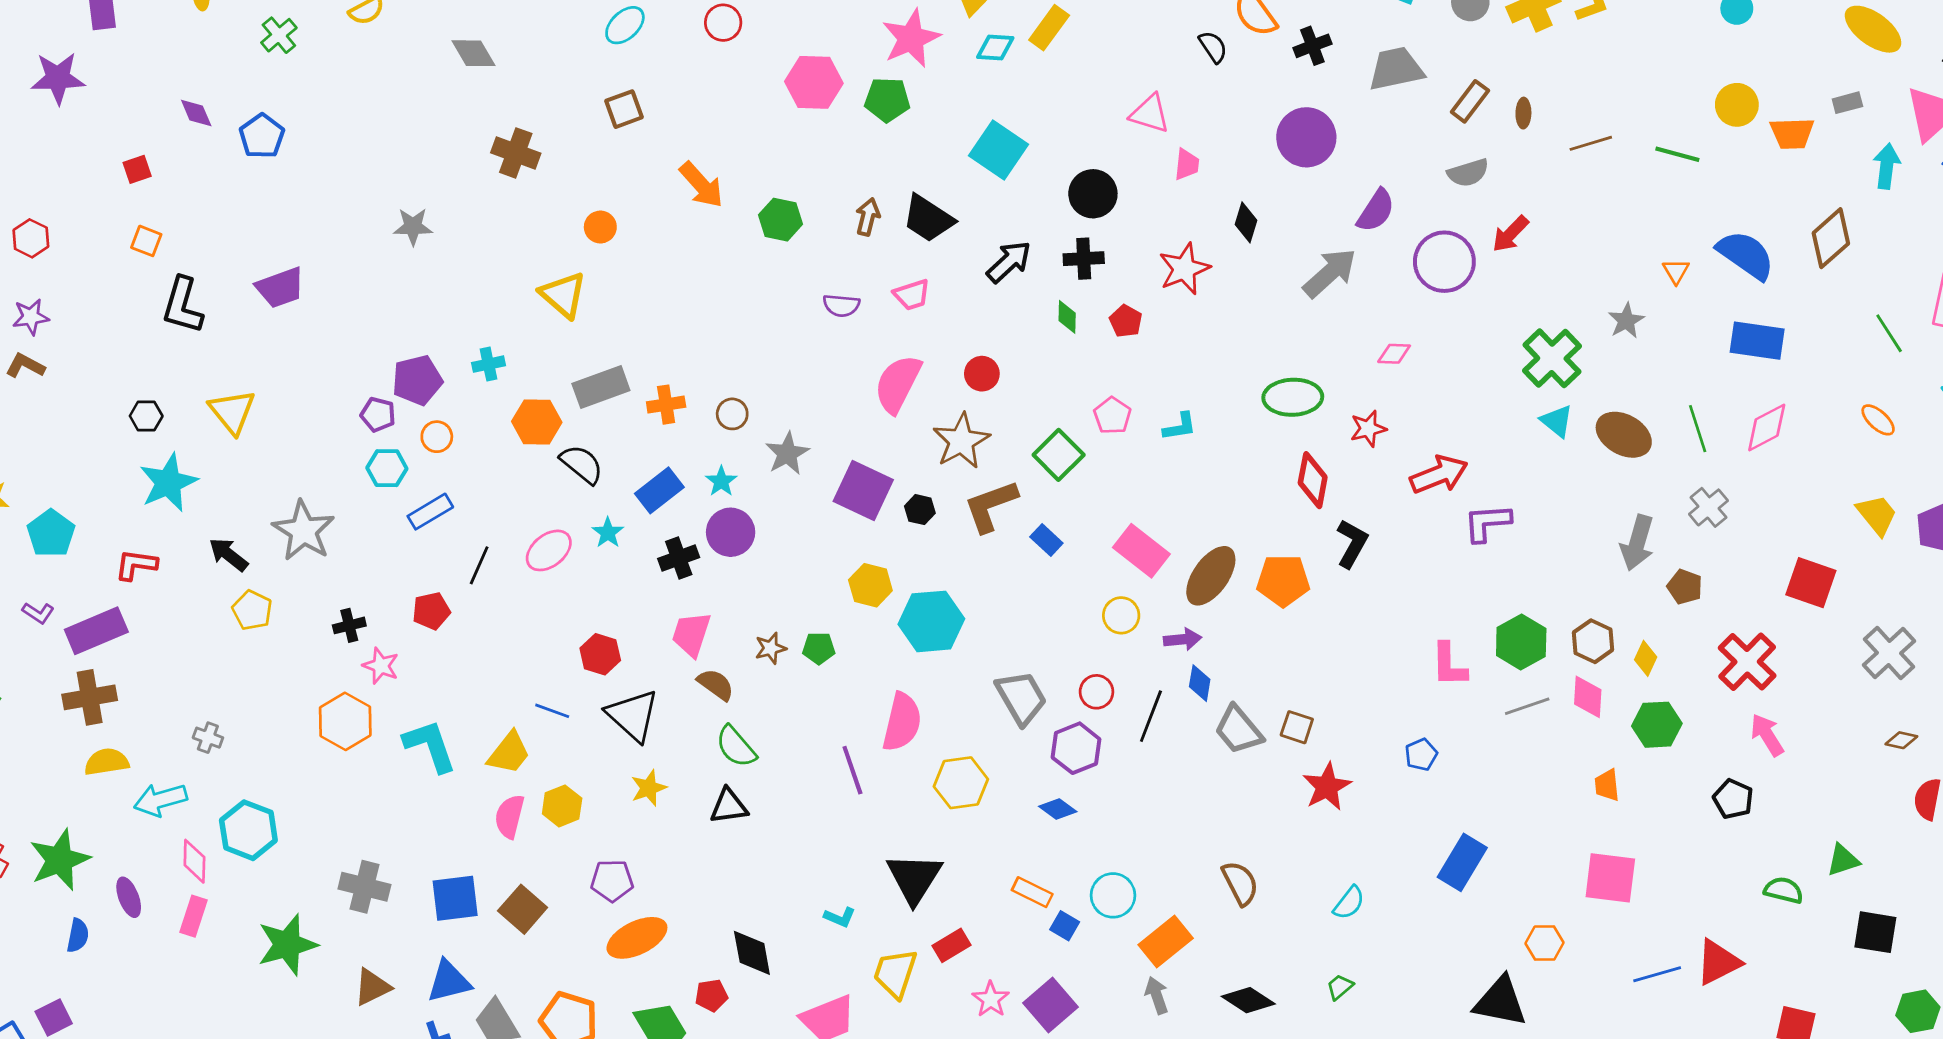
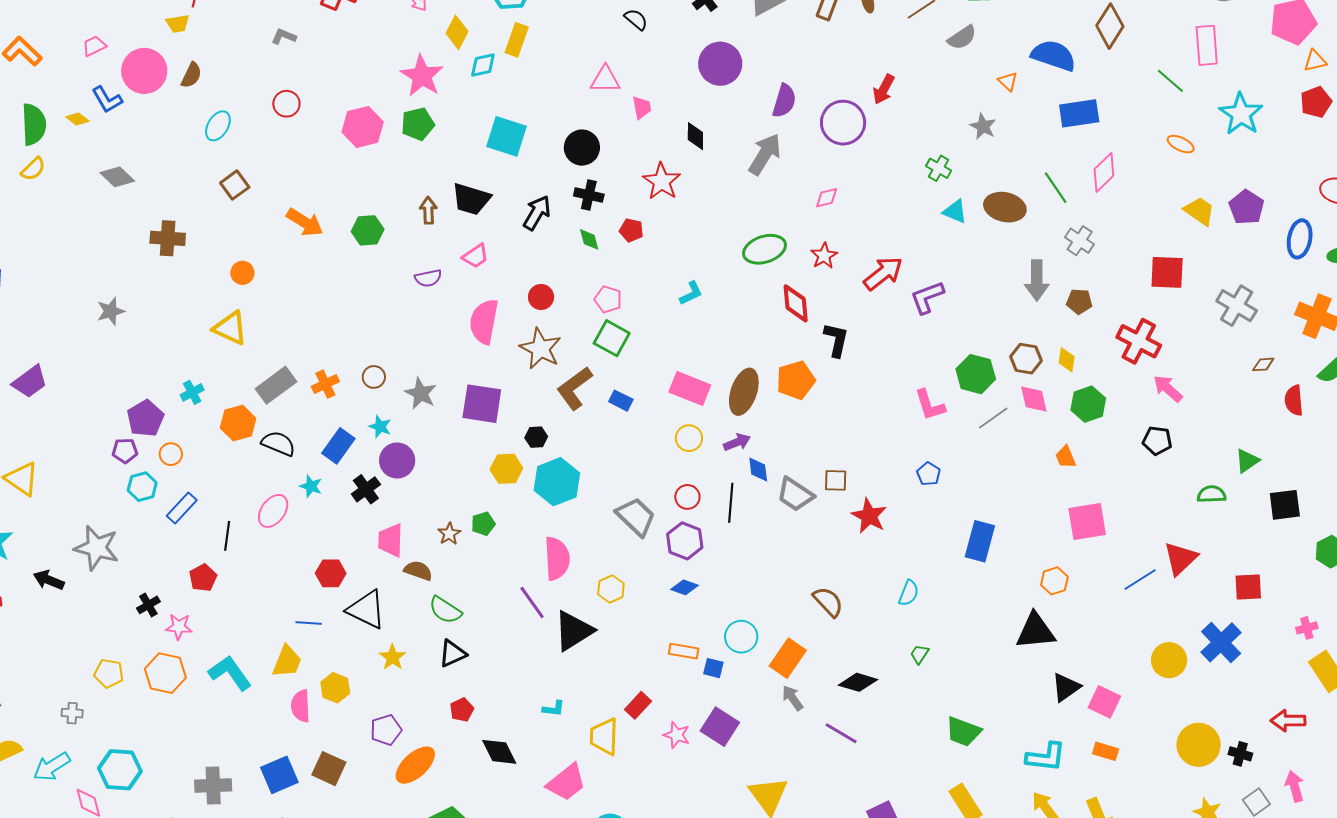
gray semicircle: (1468, 173) -> (962, 38), moved
black cross: (1084, 259) -> (589, 195), turned 32
green cross: (1552, 358) -> (939, 168), size x0.6
pink pentagon: (1112, 416) -> (608, 299), moved
black hexagon: (920, 510) -> (536, 437), moved
yellow pentagon: (252, 610) -> (109, 673), moved
yellow hexagon: (961, 783) -> (611, 589), size x0.7
black triangle: (914, 878) -> (574, 631), moved, turned 42
red pentagon: (711, 995) -> (462, 710), moved

